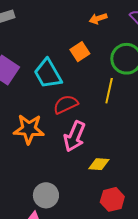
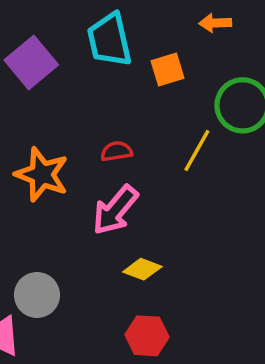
cyan trapezoid: (48, 74) -> (109, 40), moved
red semicircle: (66, 104) -> (117, 151), size x0.7

